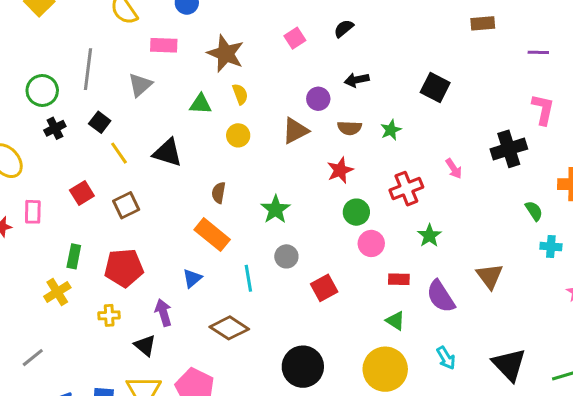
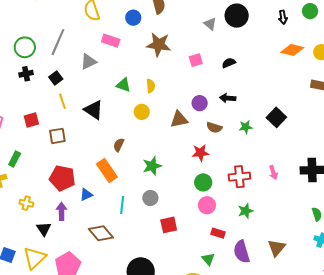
brown star: (226, 54) -> (159, 45), moved, turned -30
green star: (391, 130) -> (246, 127), moved
red pentagon: (124, 268) -> (62, 178), moved

